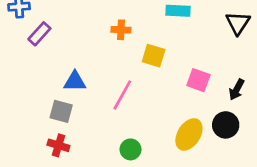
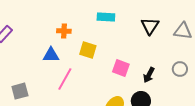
blue triangle: (75, 81) -> (51, 55), moved
gray square: (61, 111) -> (20, 91), turned -30

